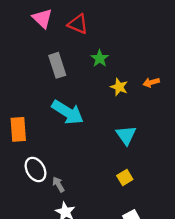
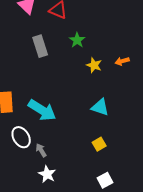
cyan arrow: (68, 112) -> (42, 110), moved
cyan triangle: (126, 135) -> (100, 107), turned -36

